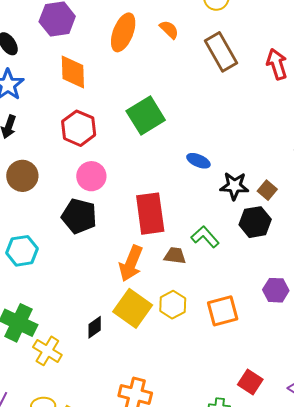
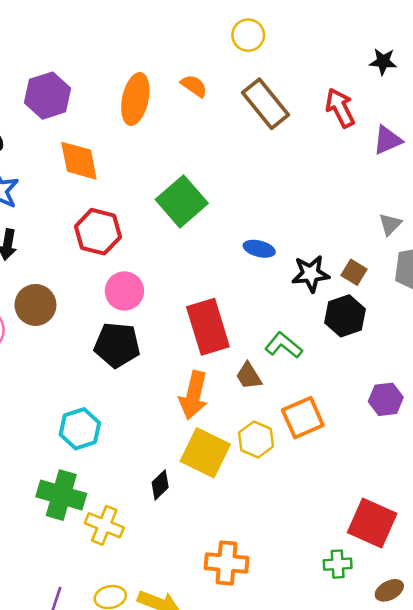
cyan hexagon: (22, 251) -> (80, 429), moved
brown trapezoid: (175, 256) -> (249, 376), turned -120
orange square: (223, 311) -> (303, 418), moved
red square: (250, 382) -> (372, 523), size x1.5

